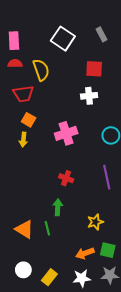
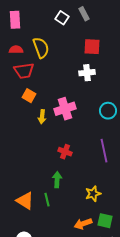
gray rectangle: (102, 34) -> (84, 14), moved
white square: (63, 39) -> (62, 18), size x0.6
red semicircle: (15, 64) -> (16, 50), moved
yellow arrow: (23, 140) -> (42, 117), moved

